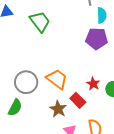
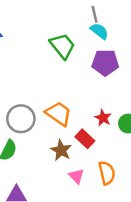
cyan semicircle: (102, 15) -> (99, 31), moved, turned -49
green trapezoid: (40, 22) -> (62, 46), moved

